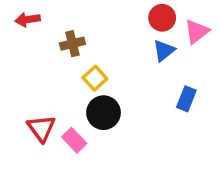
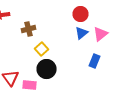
pink triangle: (197, 32) -> (100, 34), moved
pink rectangle: (74, 140) -> (30, 85), turned -40

